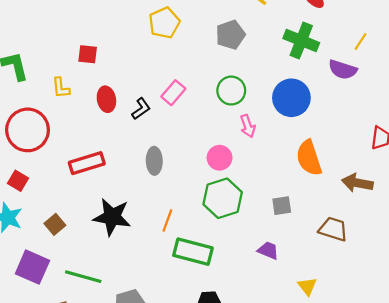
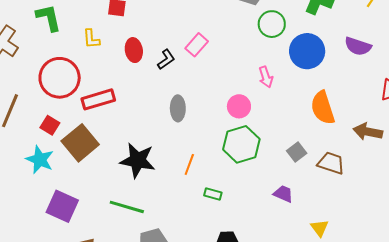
purple semicircle: (343, 70) -> (358, 46), moved
green circle: (231, 91) -> (272, 24), moved
red rectangle: (87, 163) -> (98, 99), moved
gray square: (282, 206) -> (297, 152), turned -30
brown square: (55, 224) -> (80, 143), moved, size x1.8
brown trapezoid: (333, 229) -> (331, 163), moved
green rectangle: (193, 252) -> (213, 194), size x0.5
green line: (83, 277) -> (127, 207), moved

